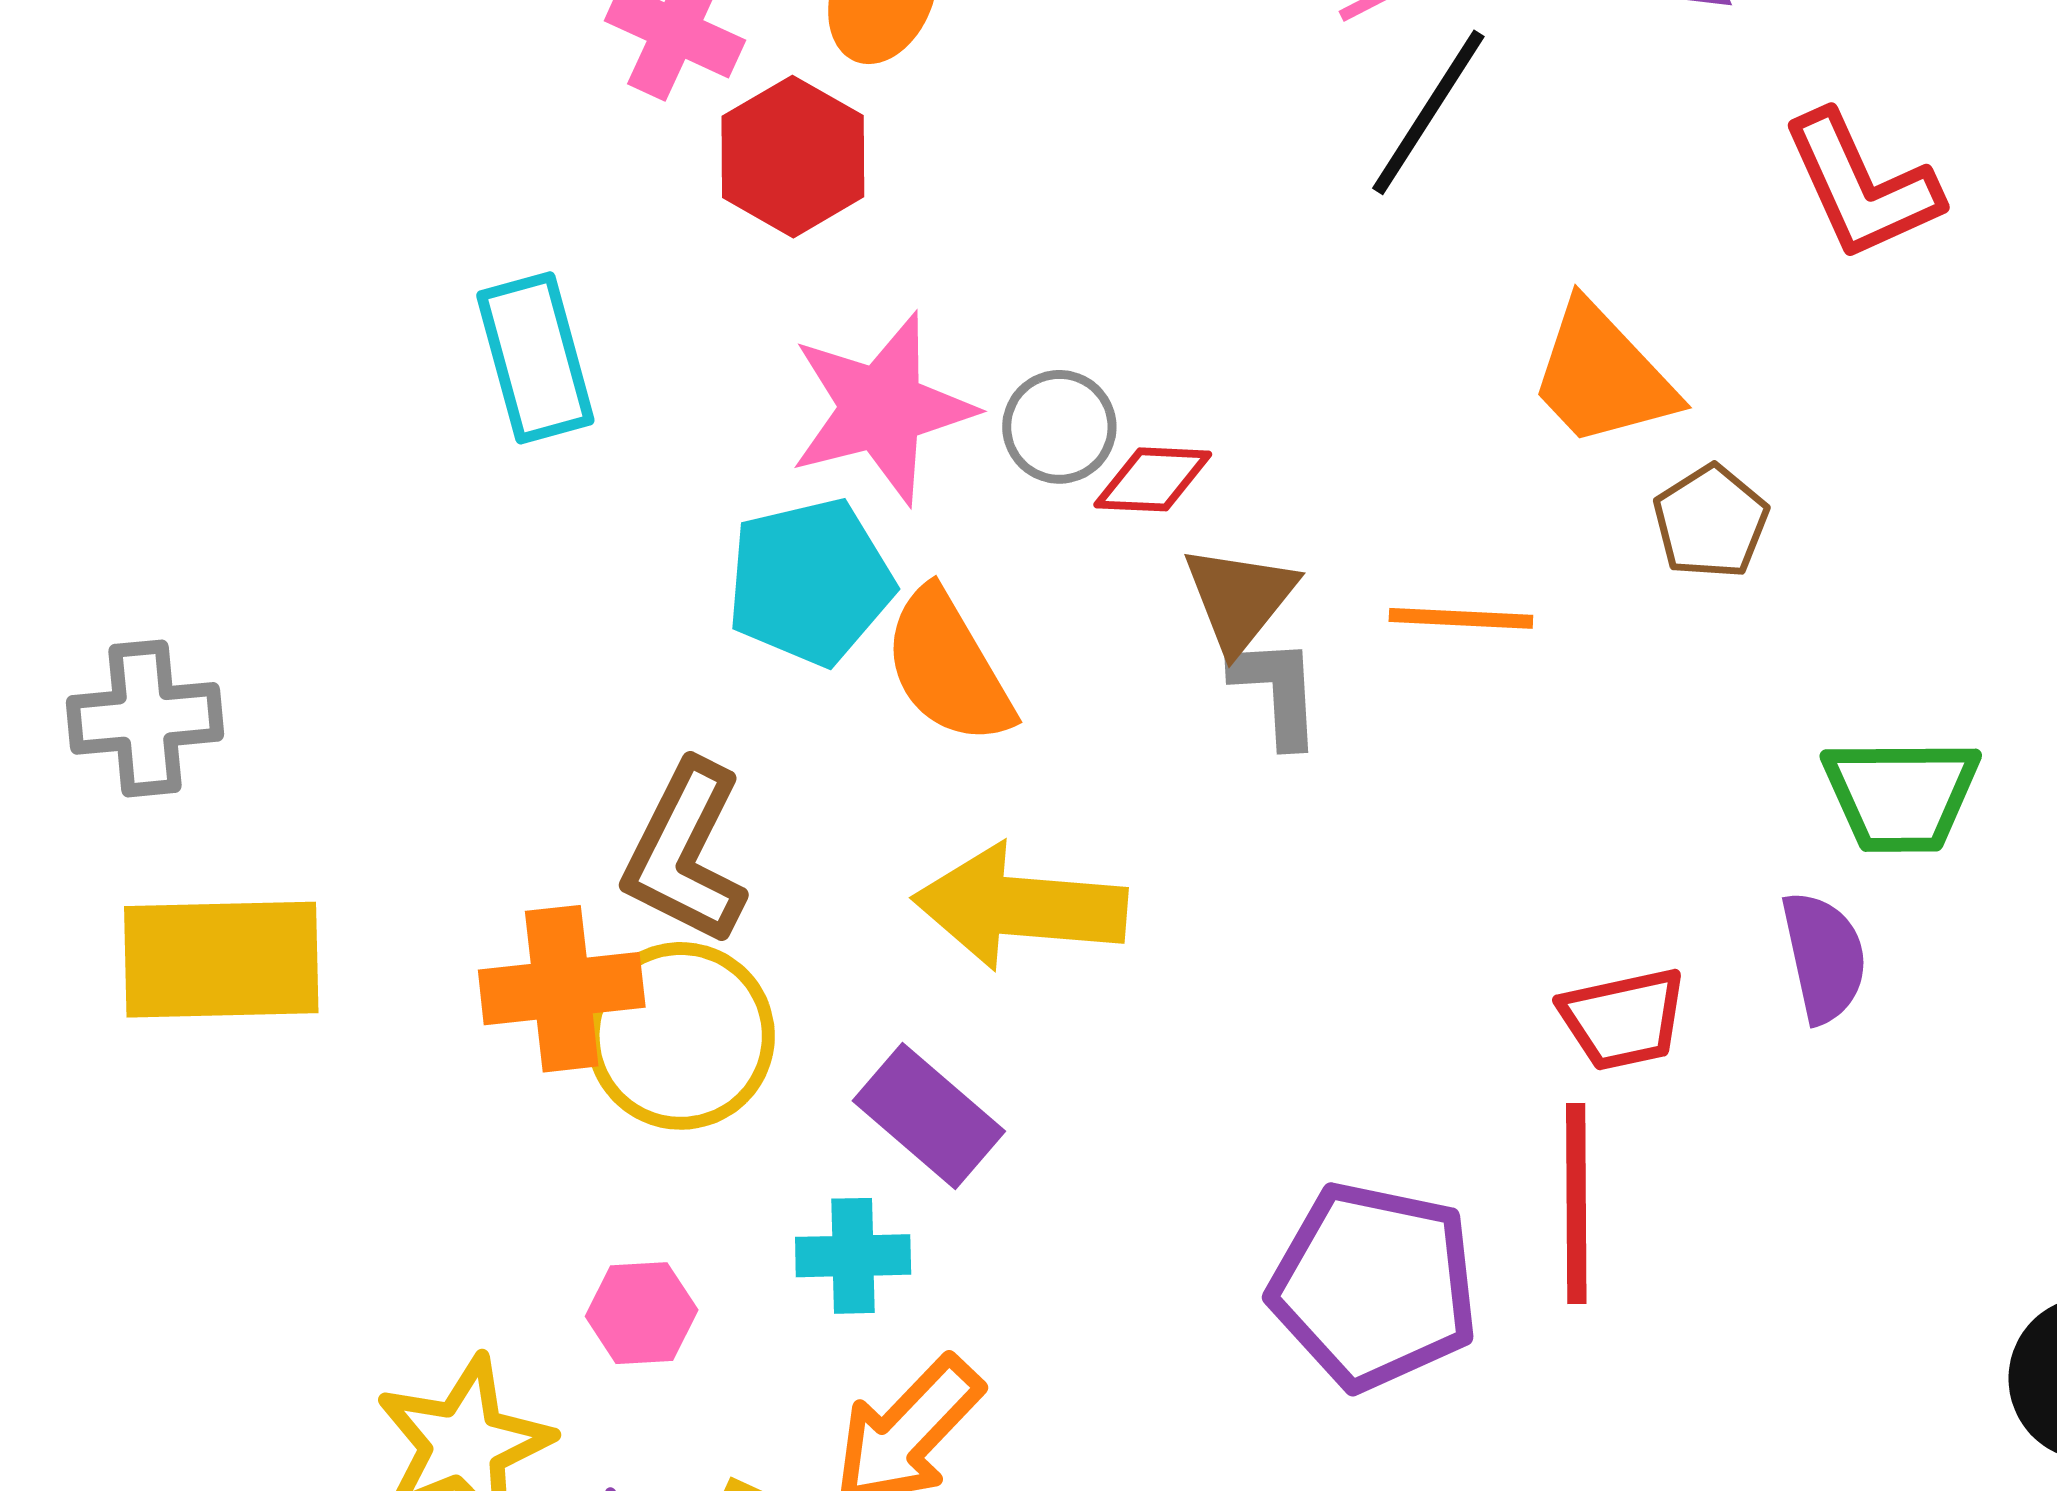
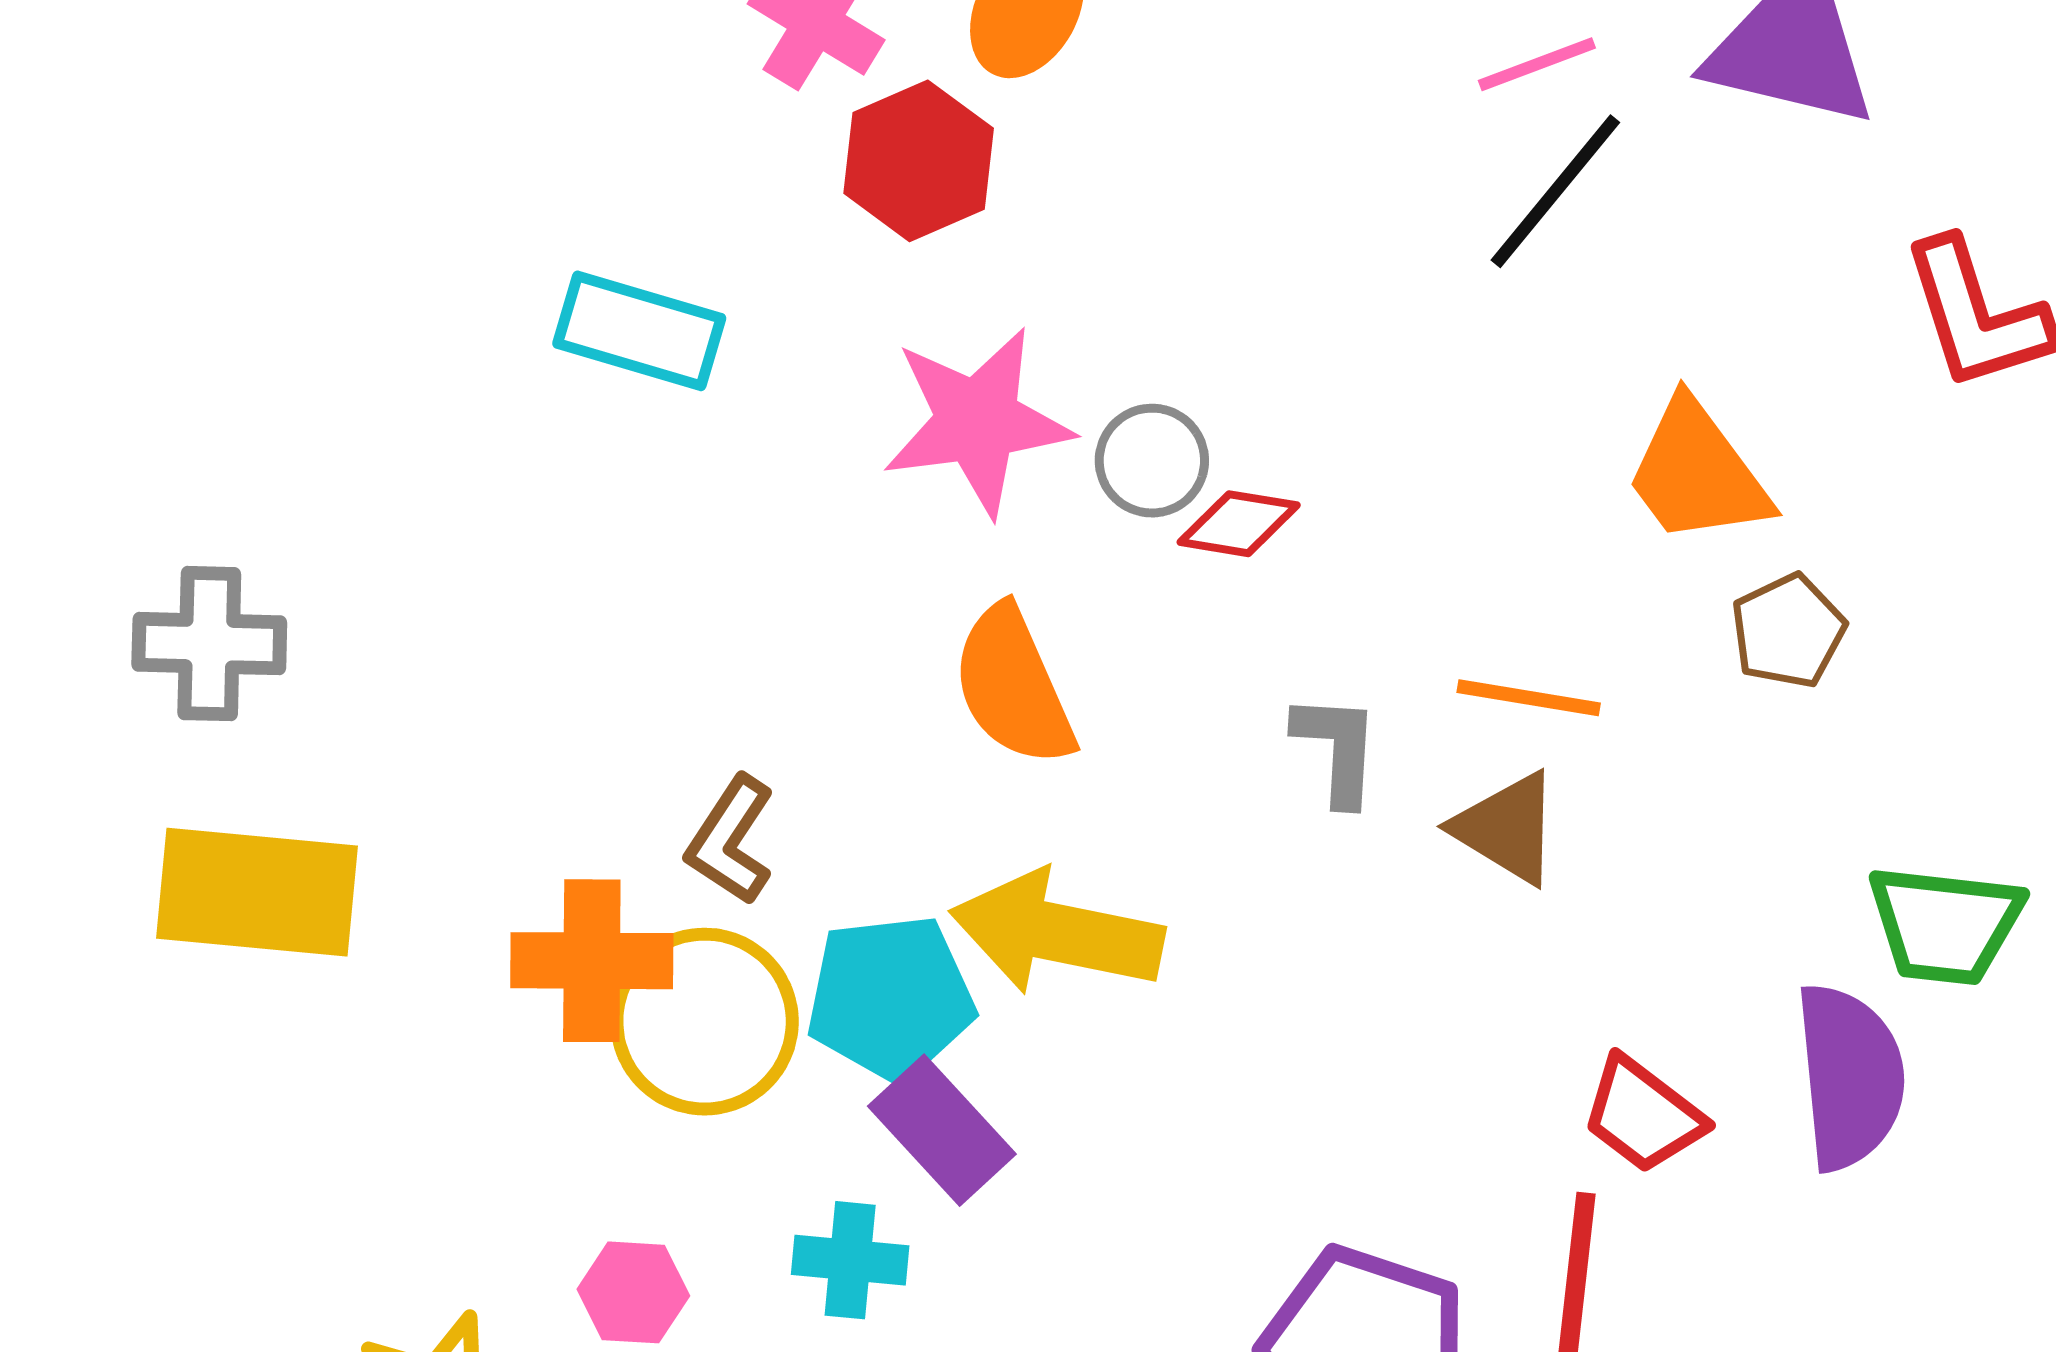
cyan rectangle: (535, 358) -> (639, 331), turned -65
cyan pentagon: (810, 582) -> (890, 998), moved
brown triangle: (1240, 598) -> (1507, 828), moved, turned -44
brown L-shape: (685, 853) -> (731, 840), size x0.7
purple semicircle: (1824, 957) -> (1850, 1077), size x1.4
red trapezoid: (1623, 1019) -> (1643, 1115), turned 43

